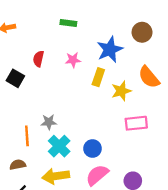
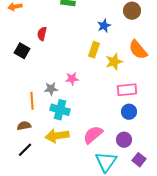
blue star: (110, 50) -> (104, 26), size x0.6
pink star: (73, 60) -> (72, 79), moved
cyan cross: (59, 146) -> (60, 110), turned -30
blue circle: (93, 149) -> (129, 112), moved

